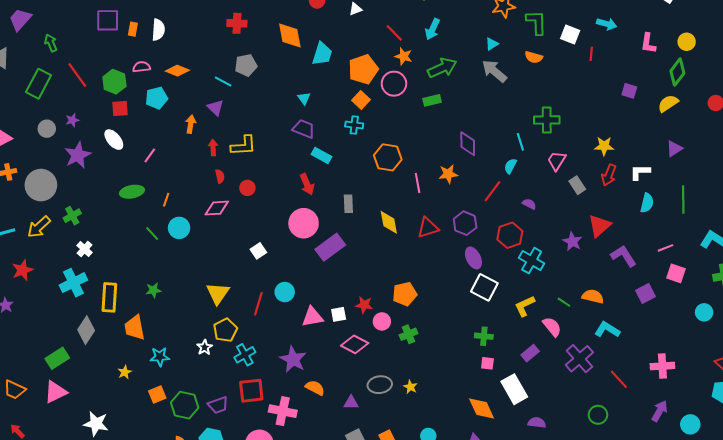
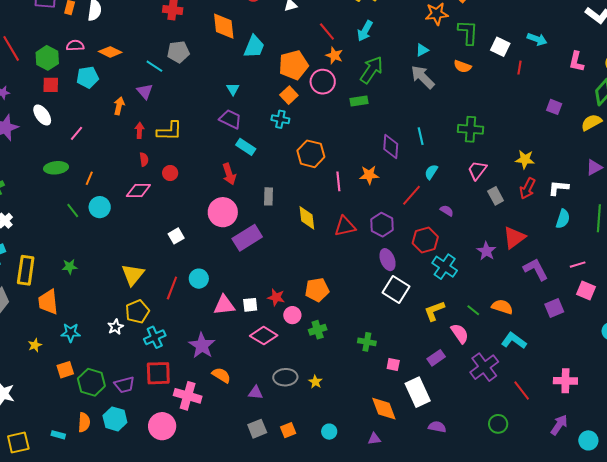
green arrow: (442, 68) -> (372, 70), turned -36
cyan line: (520, 142) -> (421, 136), moved
green cross: (484, 336) -> (367, 342), moved

